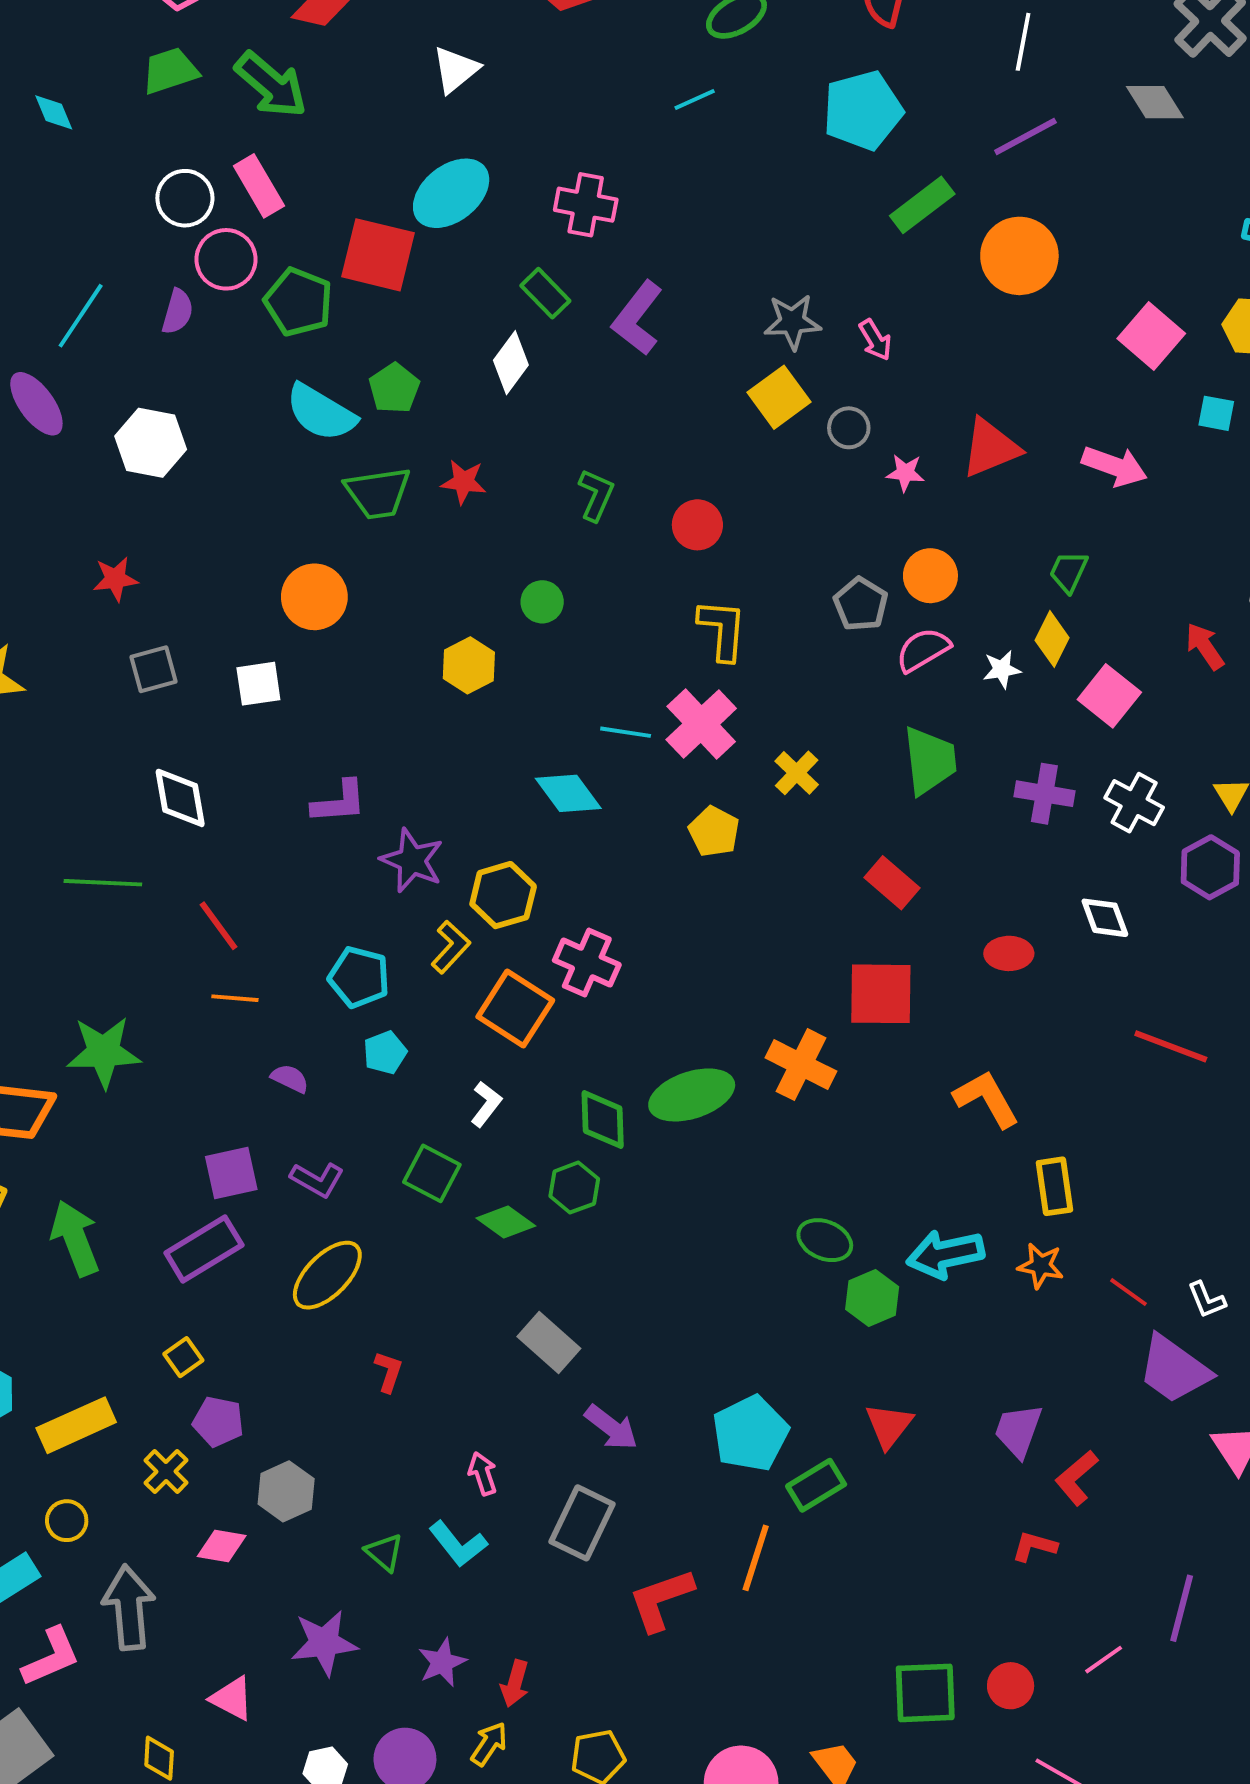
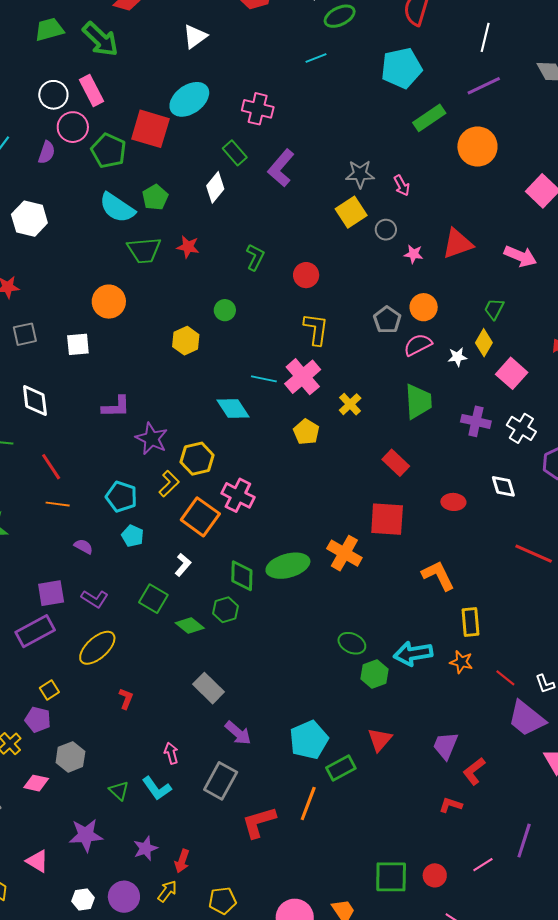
cyan pentagon: (385, 1053) -> (133, 536), turned -30
yellow square: (183, 1357) -> (49, 690), moved

